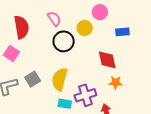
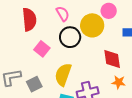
yellow circle: (85, 28) -> (92, 25), size x1.5
pink square: (11, 53) -> (42, 49), moved
gray square: (33, 79) -> (34, 84), moved

